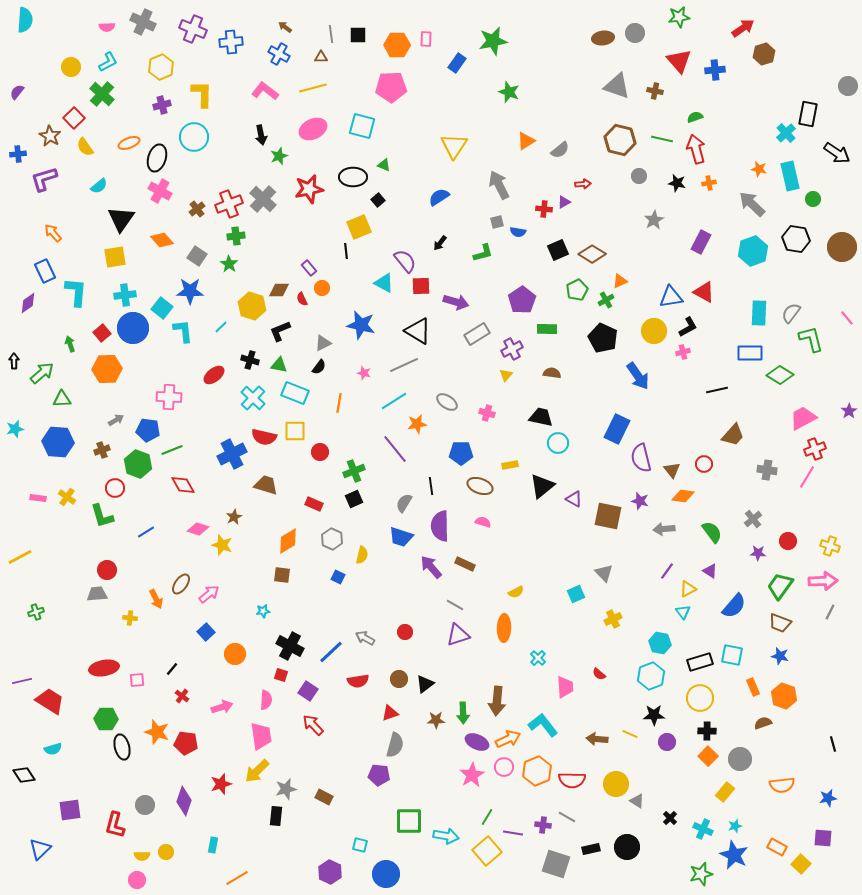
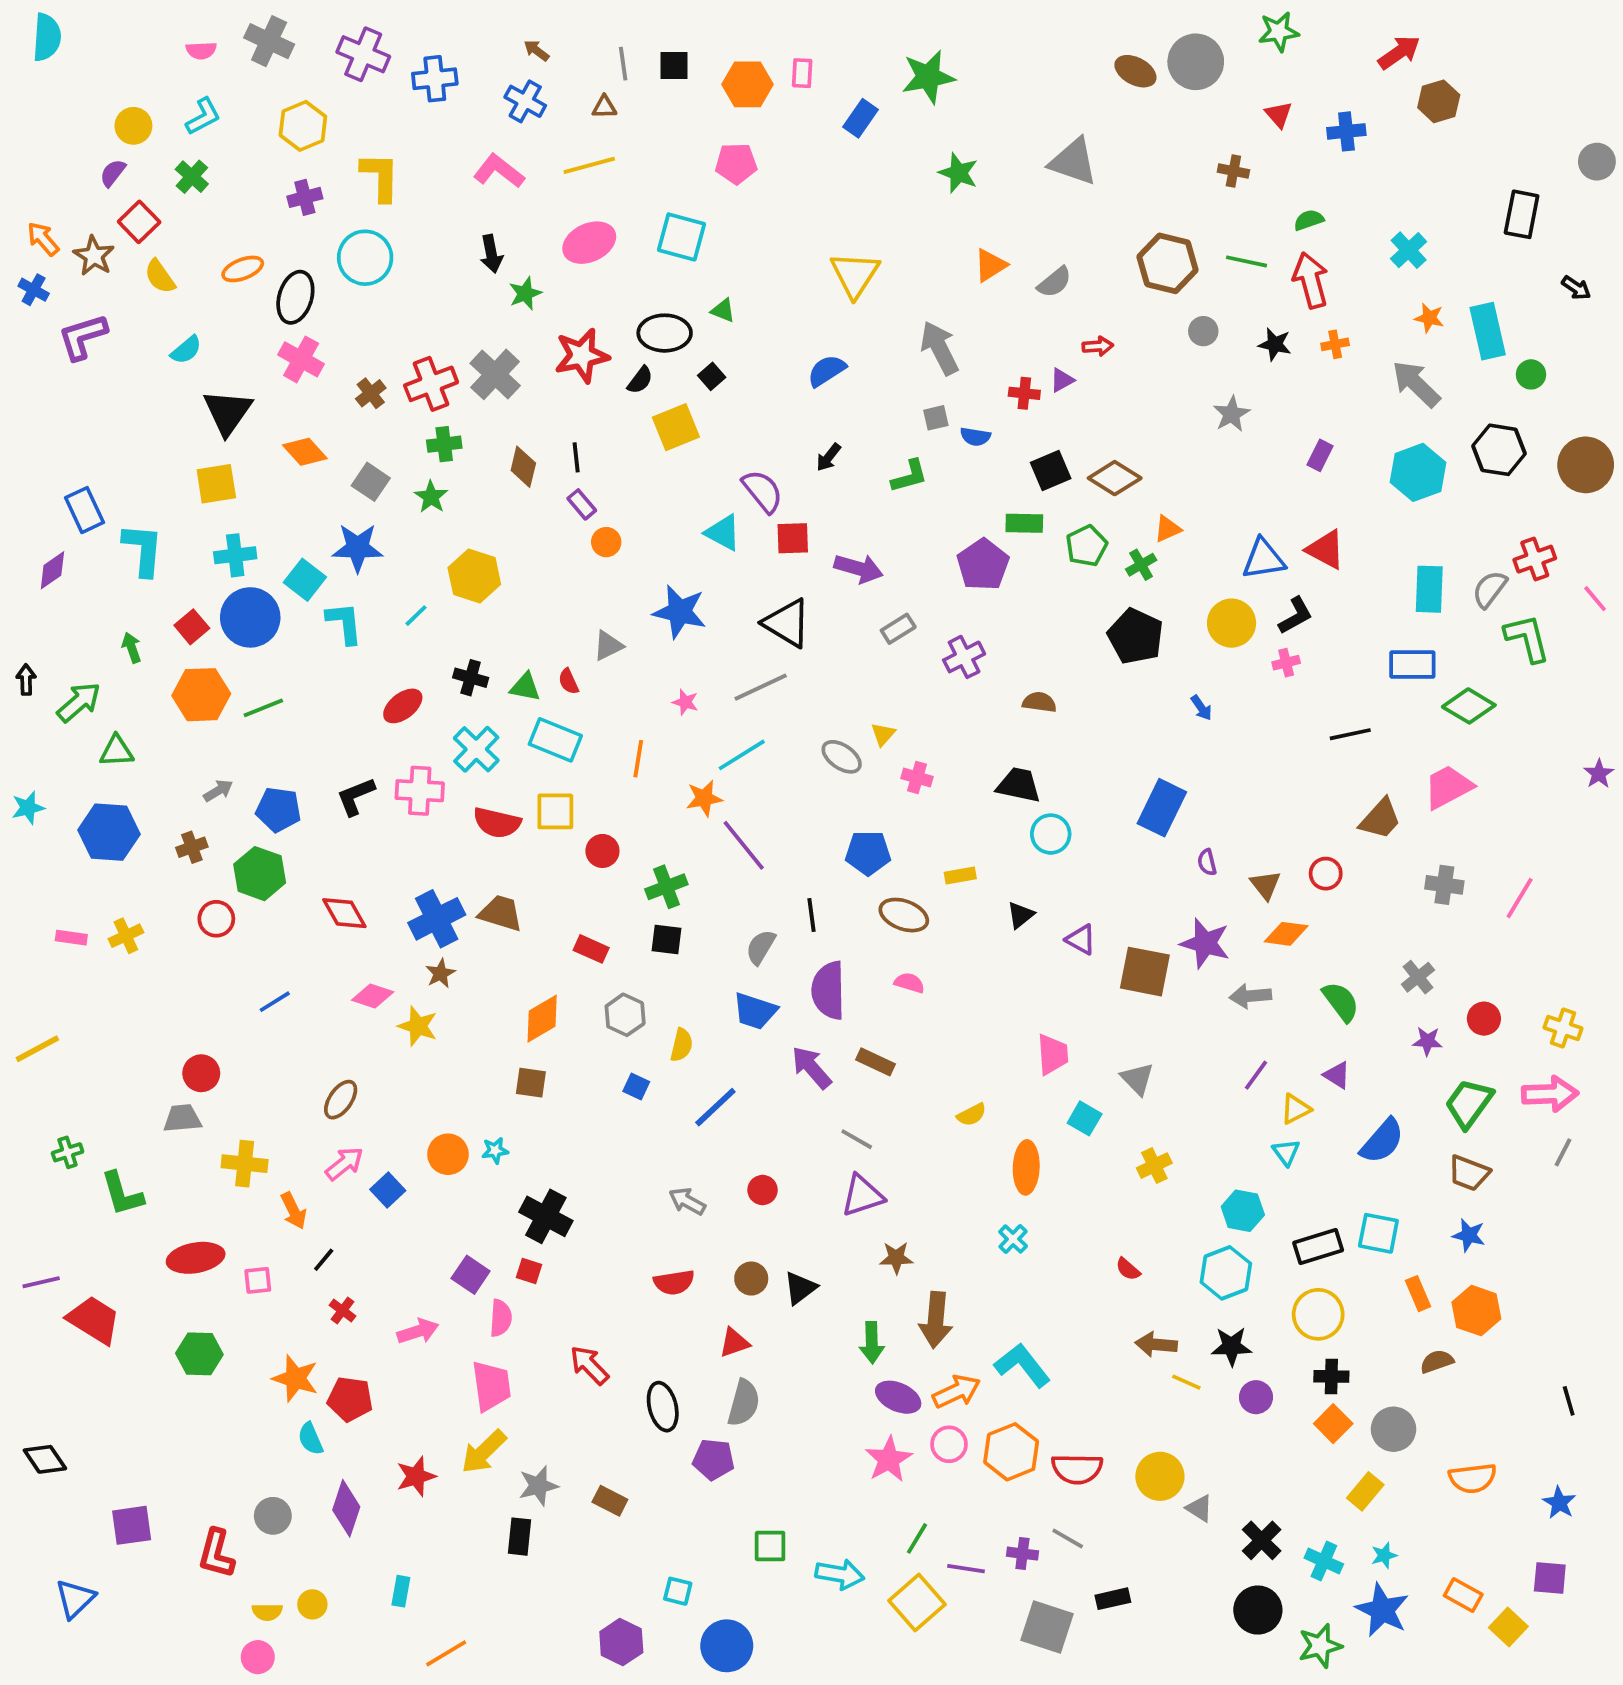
gray circle: (635, 33) -> (1196, 62), size x1.5
brown ellipse: (603, 38) -> (1135, 71), turned 35
red triangle: (679, 61) -> (1279, 115), size x0.6
gray triangle: (617, 86) -> (1073, 162), moved
pink pentagon: (391, 87) -> (736, 163), size x0.7
purple semicircle: (17, 92) -> (113, 173), moved
green cross: (102, 94) -> (192, 177), size x0.7
cyan cross: (786, 133) -> (1409, 250), moved
black arrow: (837, 153) -> (1576, 288), size x0.6
blue cross: (18, 154) -> (34, 290), turned 35
orange arrow: (53, 233) -> (43, 239), moved
purple rectangle: (701, 242) -> (1320, 455), size x0.7
black line: (346, 251) -> (576, 457), moved
brown diamond: (279, 290) -> (523, 467), moved, turned -75
red semicircle: (302, 299) -> (569, 681), moved
green rectangle: (547, 329) -> (1024, 523), moved
black L-shape: (280, 331) -> (356, 796), moved
gray rectangle: (477, 334) -> (898, 629), size x0.7
black semicircle: (319, 367) -> (640, 380), moved
yellow triangle: (506, 375) -> (883, 734), moved
blue arrow: (638, 376) -> (1201, 708), size x0.5
pink cross: (169, 397) -> (420, 791), moved
pink trapezoid: (803, 418) -> (1448, 787), moved
orange star: (417, 424) -> (704, 798), moved
red cross: (815, 449) -> (1535, 559), moved
green line: (172, 450) -> (263, 708), moved
blue cross: (232, 454) -> (437, 919), moved
purple semicircle: (641, 458) -> (1207, 862), size x0.5
black triangle: (542, 486) -> (1021, 915), size x0.6
yellow cross: (67, 497) -> (126, 936), turned 30
black square: (354, 499) -> (666, 940), turned 30
purple star: (640, 501) -> (1205, 943), size x1.5
green L-shape: (102, 516) -> (122, 1194), moved
pink arrow: (209, 594) -> (344, 1164), moved
cyan square: (576, 594) -> (1085, 1118), turned -36
orange arrow: (156, 599) -> (294, 1211), moved
yellow cross: (130, 618) -> (245, 1164), size x1.6
orange ellipse: (504, 628) -> (1026, 1167), moved
blue line: (331, 652) -> (715, 1107), moved
orange circle: (235, 654) -> (448, 1154), moved
pink trapezoid: (565, 687) -> (1053, 1054), moved
purple square: (308, 691) -> (471, 1275), moved
brown star: (436, 720) -> (896, 1258), moved
brown arrow: (597, 739) -> (1156, 1344), moved
black ellipse: (122, 747) -> (663, 1407), moved
cyan semicircle: (53, 749) -> (310, 1439), moved, turned 84
blue star: (828, 798) -> (1559, 1503), turned -30
black cross: (670, 818) -> (1262, 1540), size x1.5
green square: (409, 821) -> (770, 1546), size x0.7
black circle: (627, 847) -> (1258, 1610), moved

